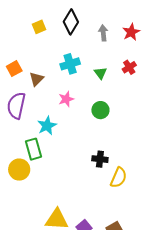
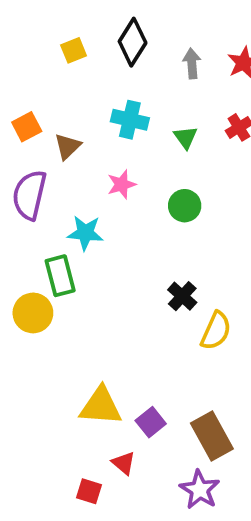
cyan cross: (70, 64) -> (130, 120), turned 30
cyan star: (47, 126) -> (85, 233), turned 30
black cross: (100, 159) -> (182, 296), turned 35

